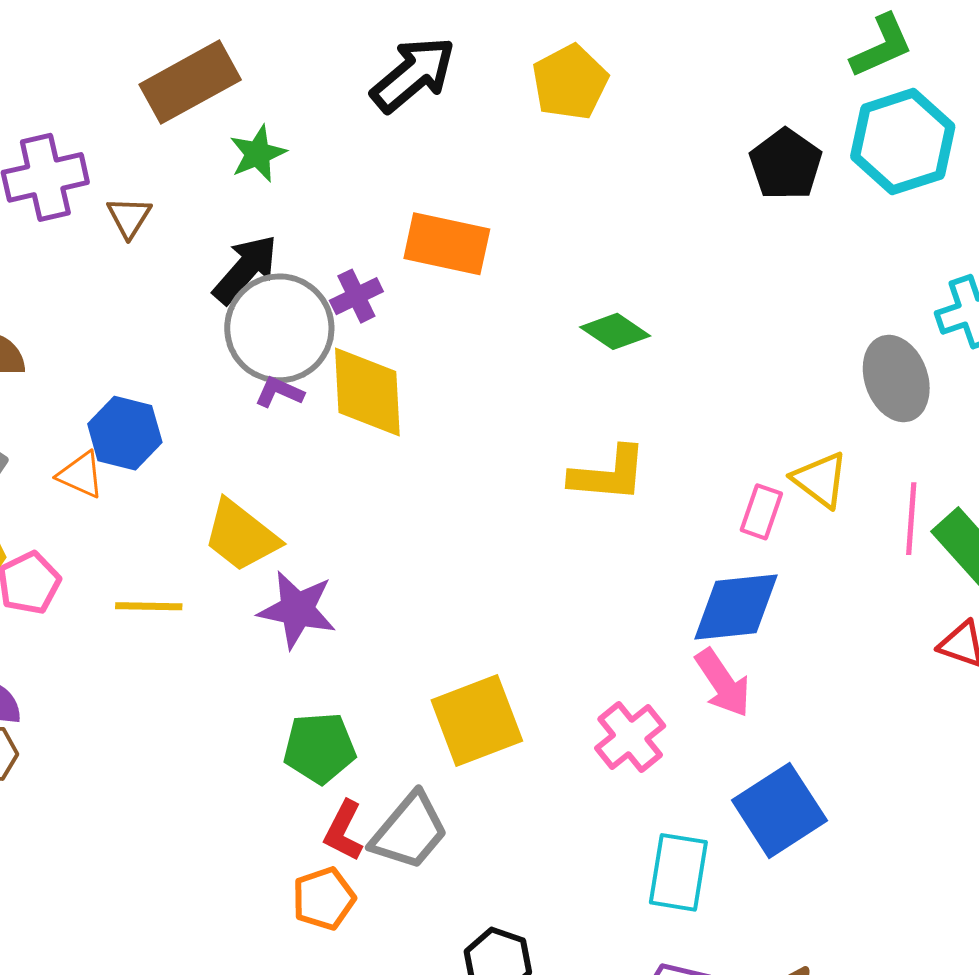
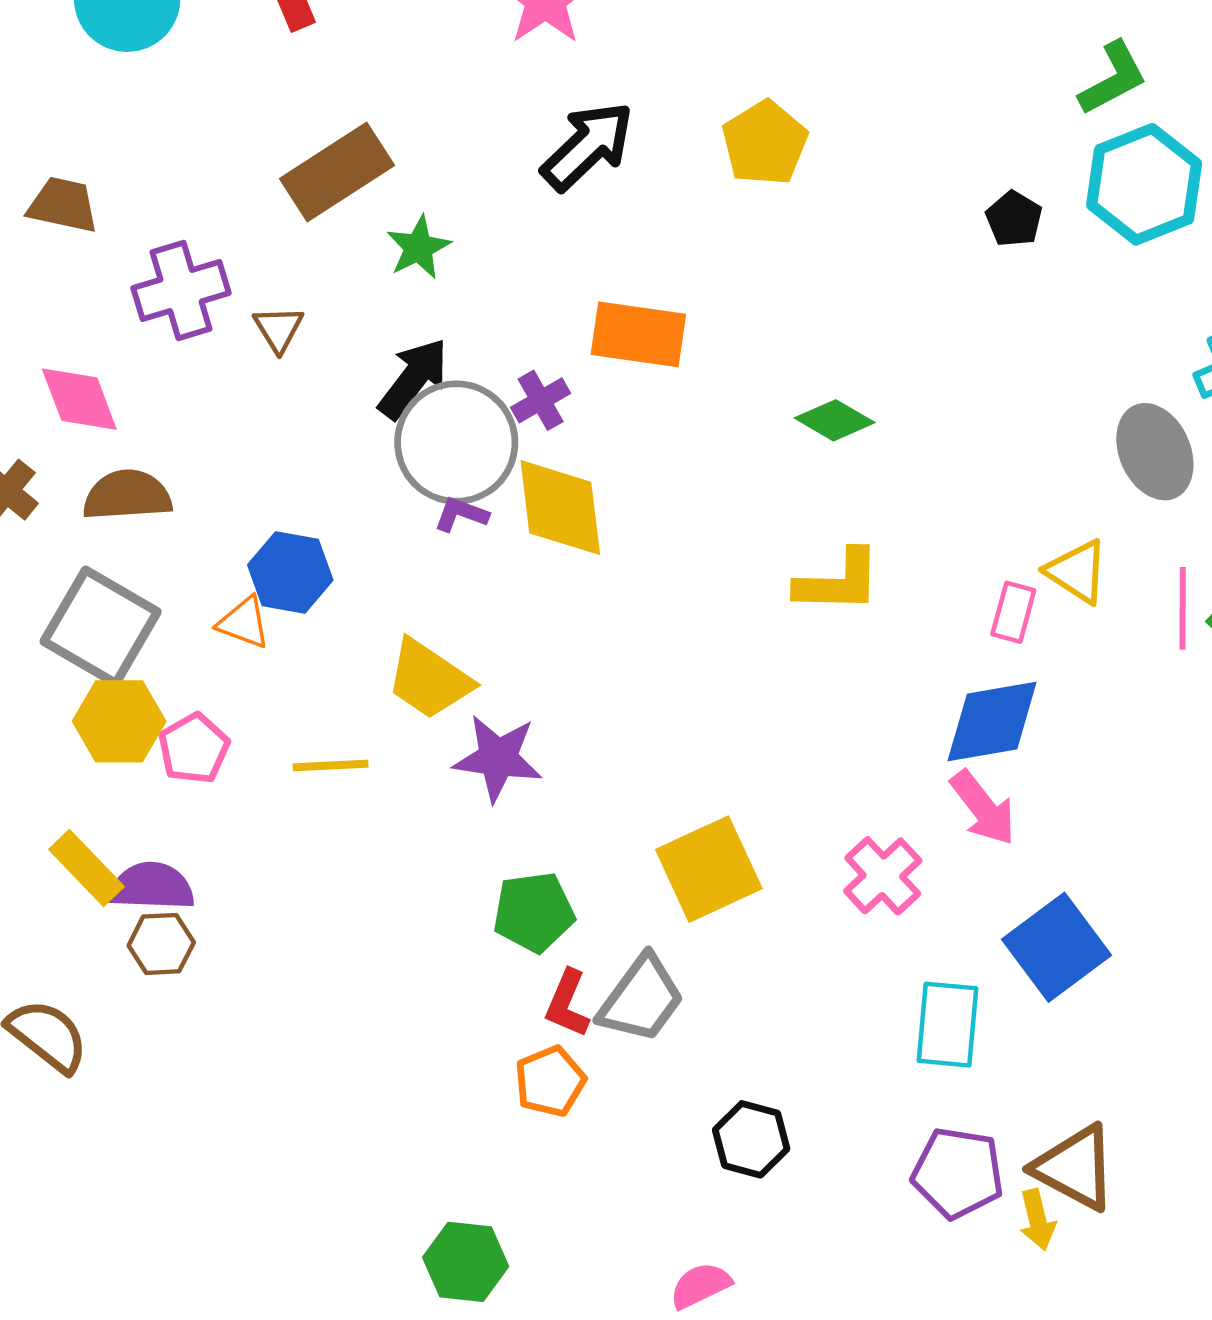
black pentagon: (786, 164) -> (1014, 219), size x0.7

